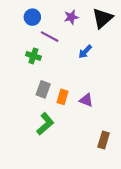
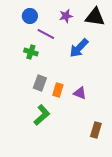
black triangle: (102, 18) -> (95, 17), turned 50
blue arrow: (85, 52) -> (79, 48), size x1.5

